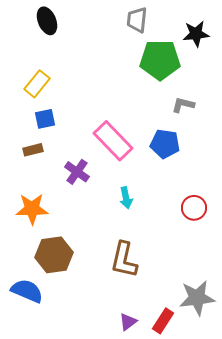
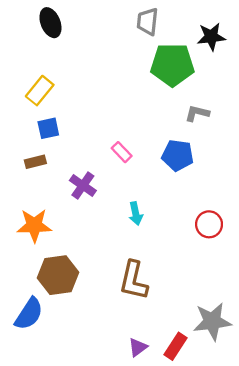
pink rectangle: (113, 141) -> (122, 152), size x0.5
blue semicircle: (27, 291) -> (29, 314), turned 100

